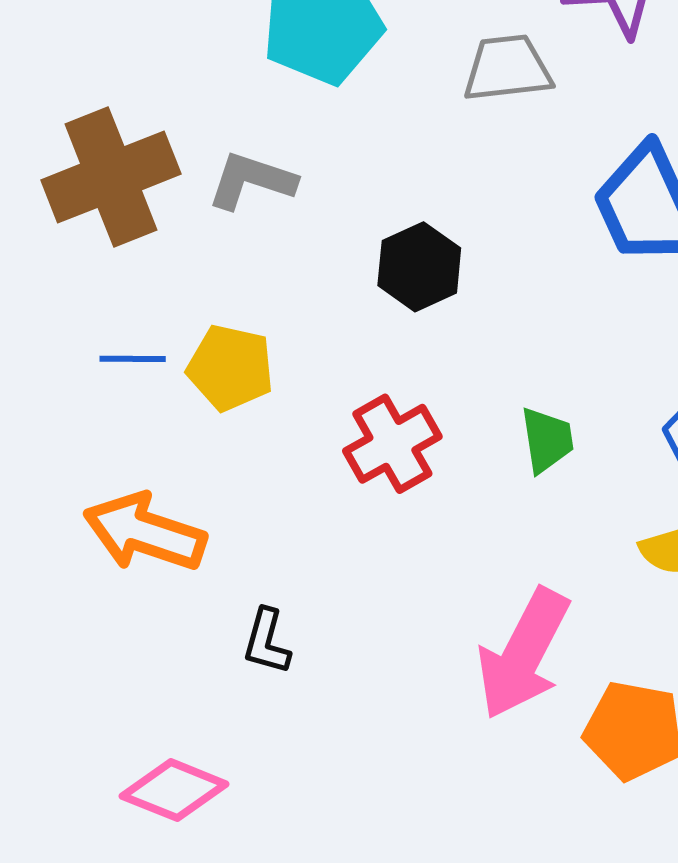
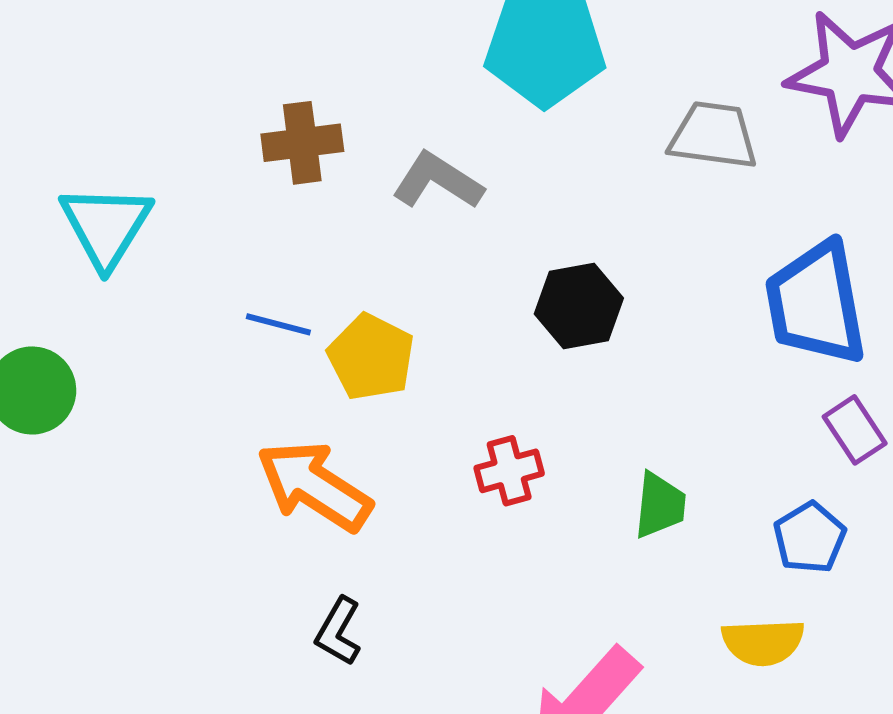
brown cross: (111, 177) -> (302, 143), size x0.6
red cross: (392, 444) -> (509, 471), size x0.7
orange arrow: (145, 532) -> (314, 486), moved

